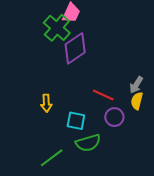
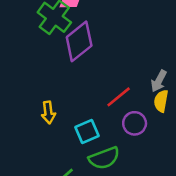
red line: (103, 95) -> (119, 97), turned -60
cyan square: (76, 121) -> (87, 132), turned -30

